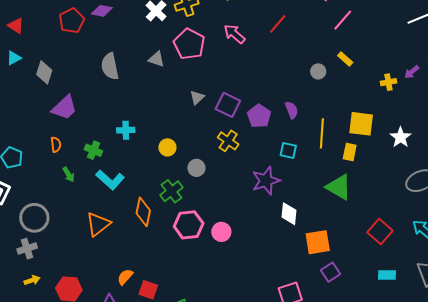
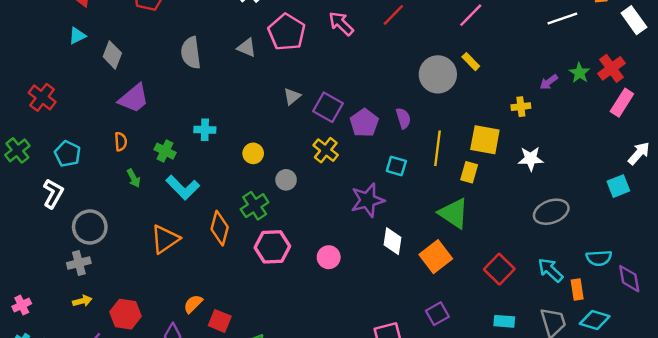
gray circle: (318, 71) -> (438, 74), size x2.0
yellow cross: (388, 82) -> (521, 107), moved
white star: (401, 137) -> (531, 159), turned 30
pink circle: (221, 232) -> (329, 257), moved
orange square: (318, 242) -> (436, 257), moved, turned -32

